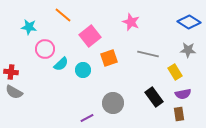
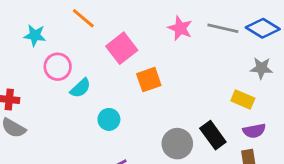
gray line: (148, 54) -> (223, 28), moved
cyan circle: (83, 70) -> (109, 119), moved
yellow rectangle: (175, 72) -> (243, 99), turned -35
gray circle: (113, 103) -> (177, 144), moved

